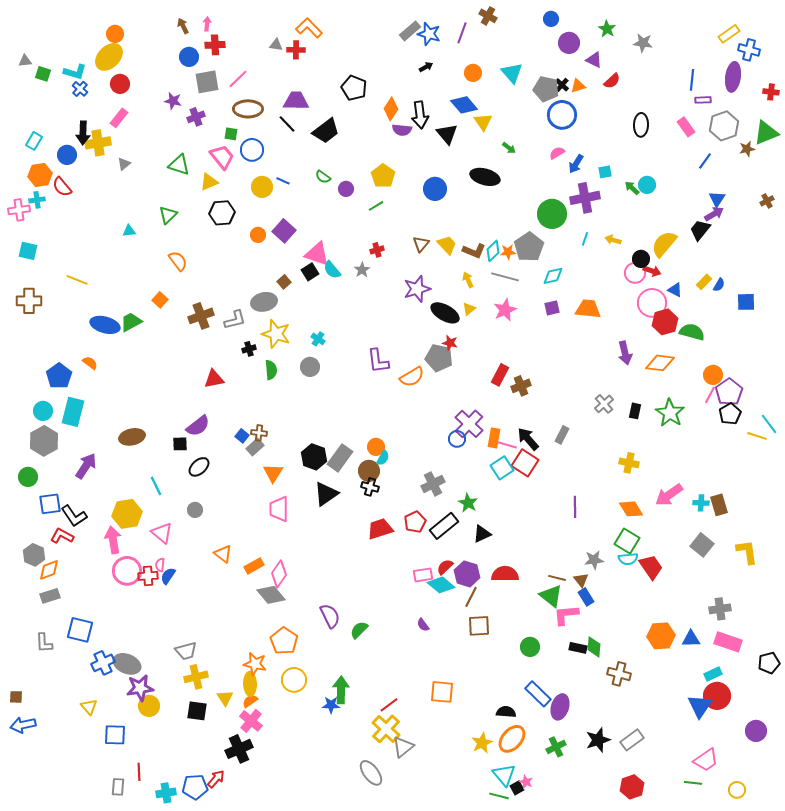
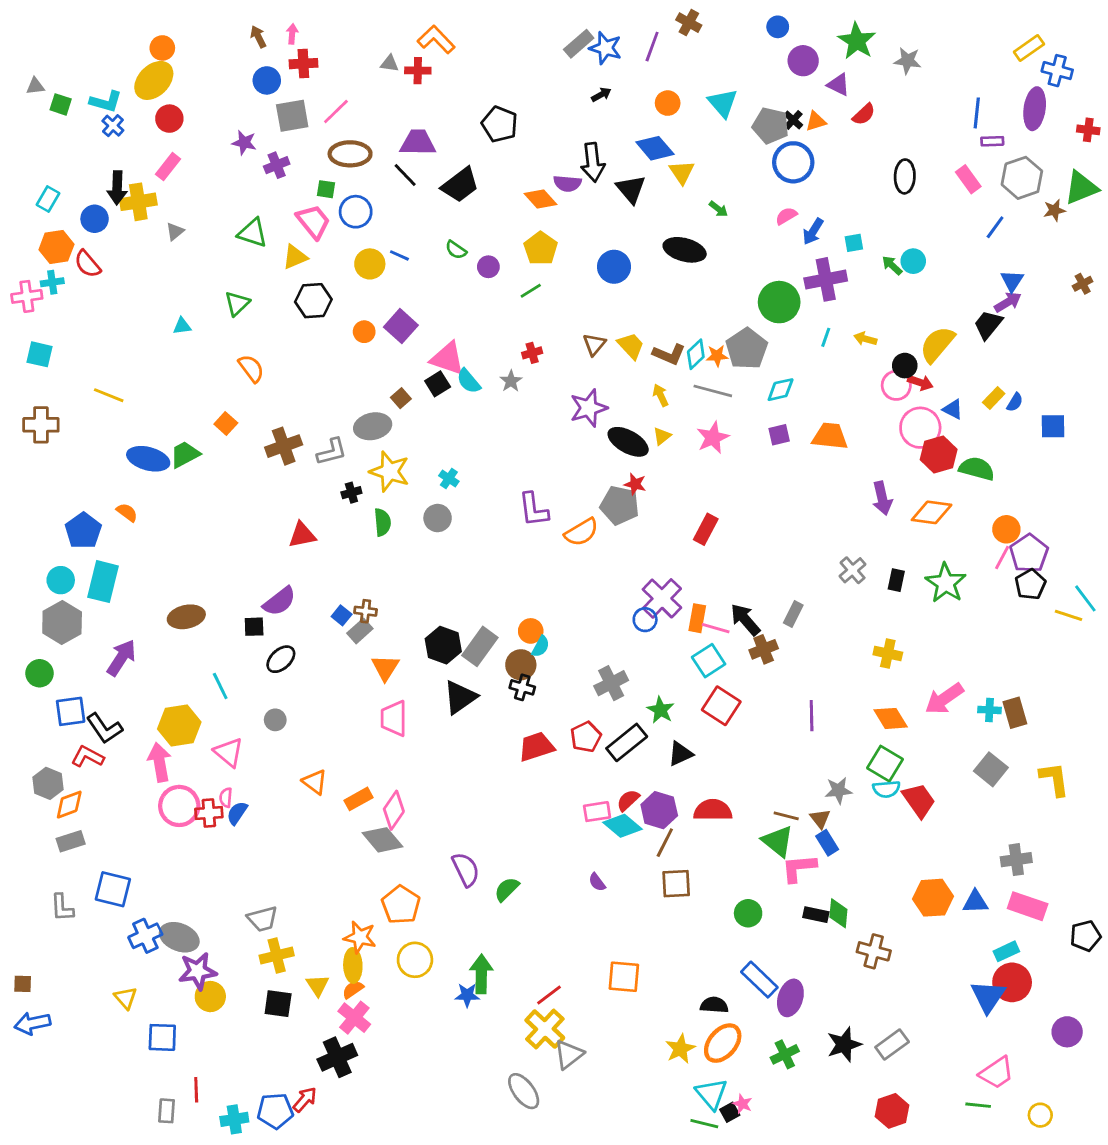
green star: (607, 29) -> (857, 41), size x1.5
orange diamond: (391, 109) -> (541, 199), moved, turned -75
brown cross: (521, 386) -> (764, 649), moved
red square: (525, 463) -> (721, 706), moved

